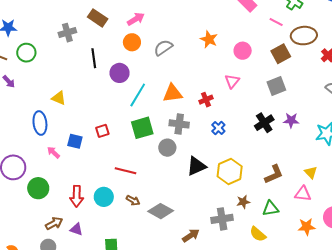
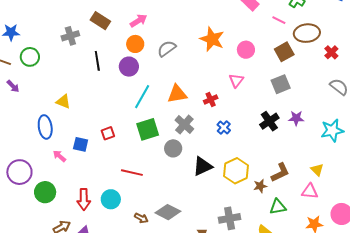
orange star: (209, 39) -> (212, 39), size x1.4
purple circle: (120, 73) -> (129, 67), moved
gray cross: (179, 124) -> (184, 125), turned 36
brown arrow: (133, 200) -> (141, 218), moved
brown star: (243, 202) -> (260, 186), moved

